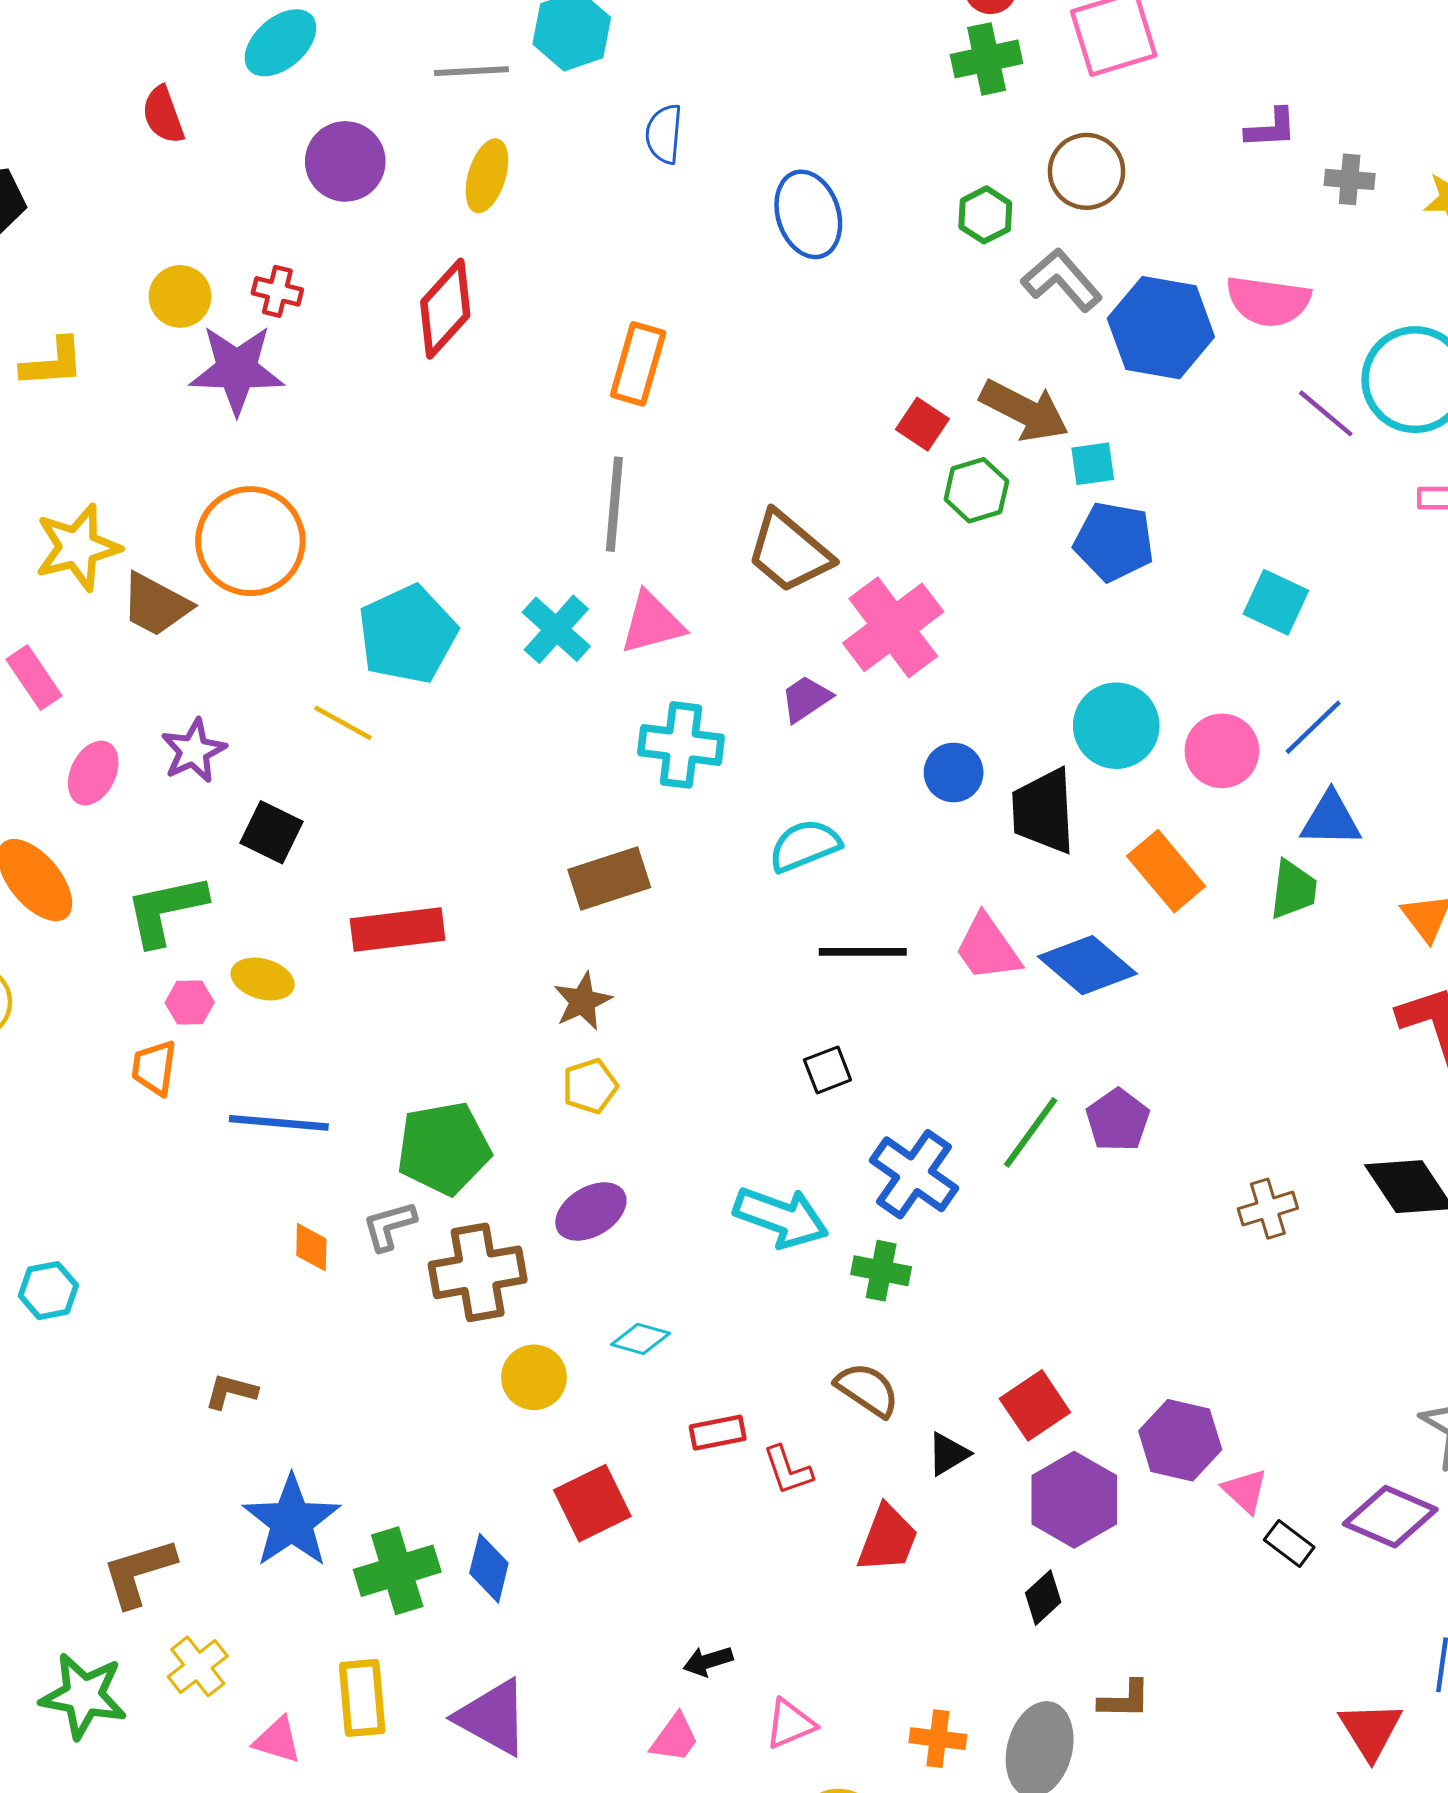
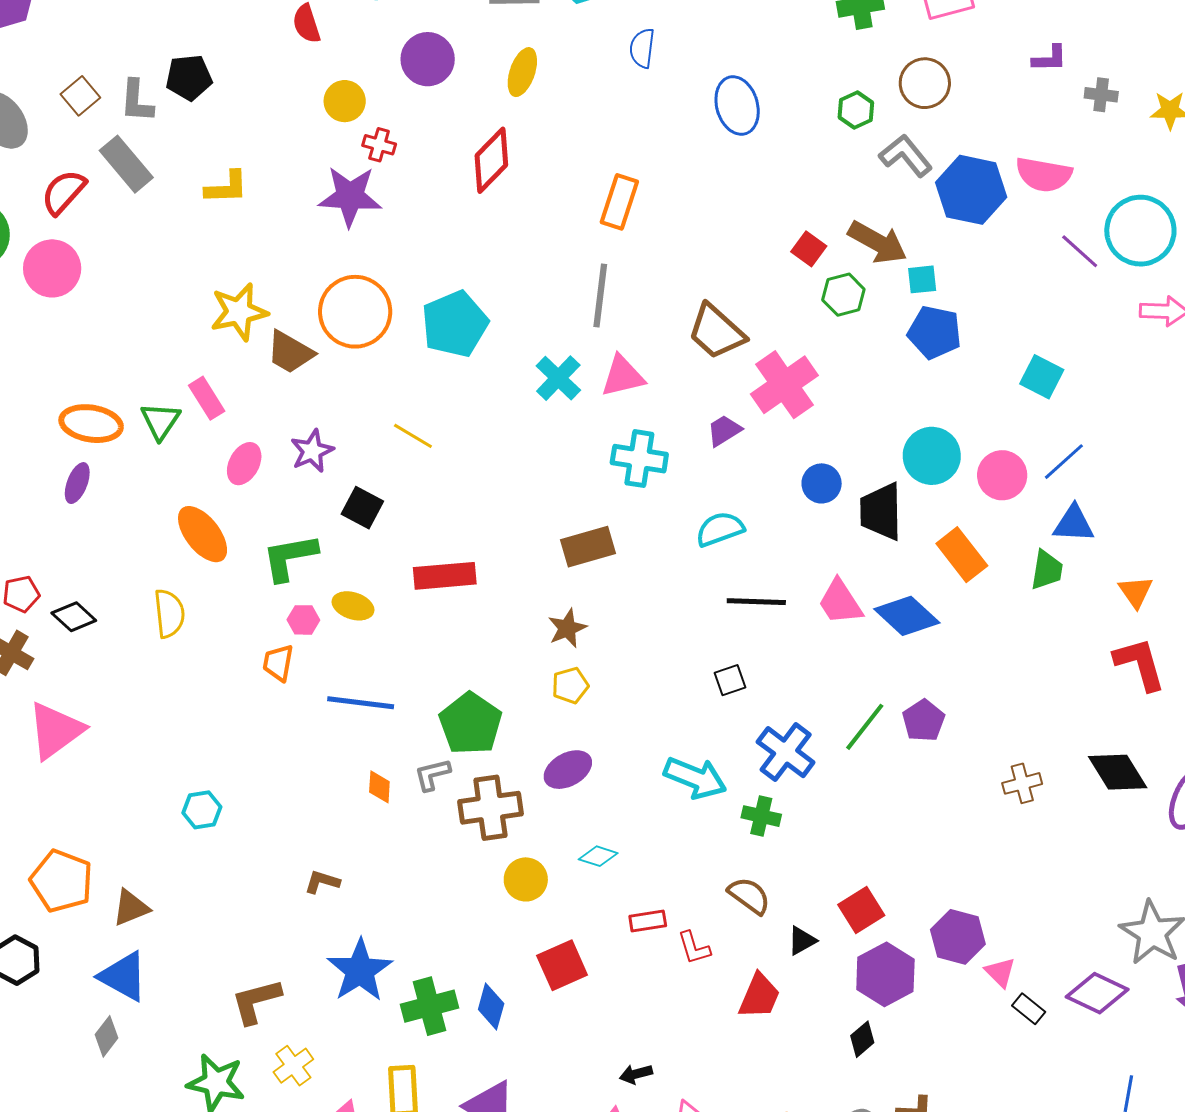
yellow circle: (180, 296) -> (345, 101), moved
cyan pentagon: (407, 634) -> (455, 324), moved
green pentagon: (444, 1148) -> (471, 724), turned -30

